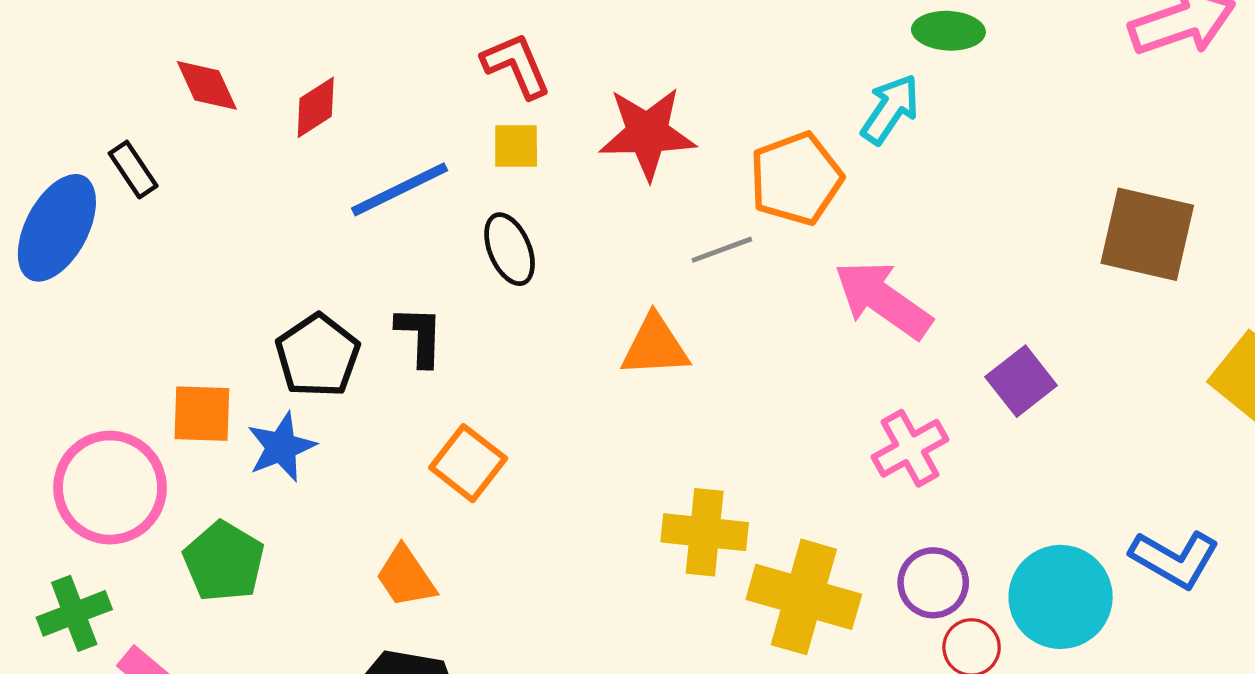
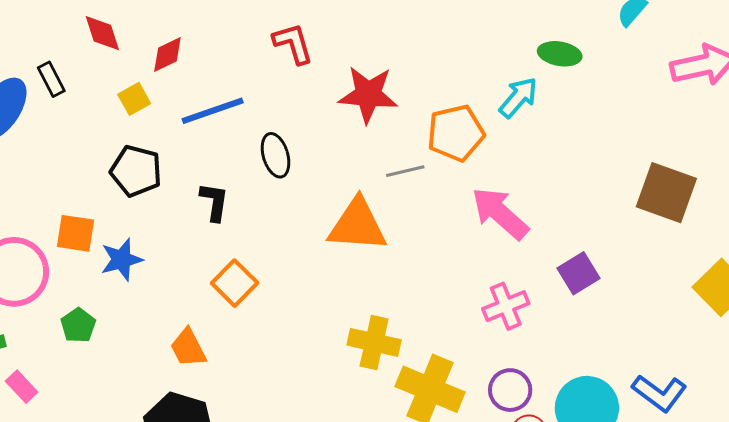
yellow square: (516, 146) -> (134, 99), moved, turned -36
orange triangle: (655, 346) -> (357, 225), size x1.4
black pentagon: (318, 356) -> (136, 171), moved, turned -30
green pentagon: (224, 561) -> (78, 325), size x0.7

